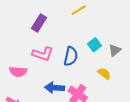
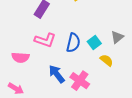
cyan square: (95, 45) -> (94, 42), moved
blue arrow: (55, 88) -> (57, 74), turned 48

